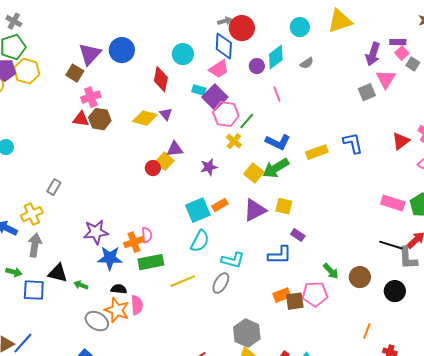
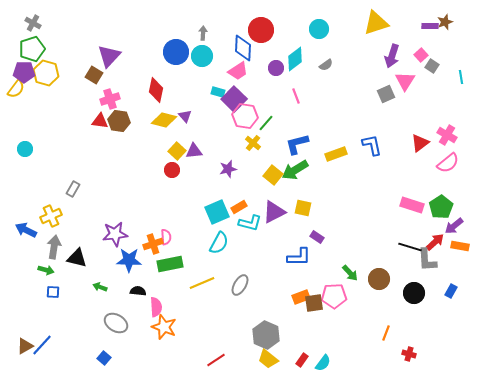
gray arrow: (225, 21) -> (203, 33), moved, turned -72
yellow triangle: (340, 21) -> (376, 23), moved
purple rectangle: (398, 42) -> (430, 26), moved
blue circle: (122, 50) -> (176, 52), moved
red diamond: (161, 79) -> (156, 90), moved
blue L-shape: (278, 142) -> (297, 144), turned 140
yellow square: (165, 161) -> (177, 151), moved
cyan L-shape: (233, 260) -> (250, 223), moved
green arrow: (14, 272) -> (46, 270), moved
black triangle: (58, 273) -> (77, 258), moved
blue square: (34, 290) -> (53, 292), size x0.6
orange star: (117, 310) -> (164, 327), moved

